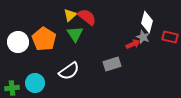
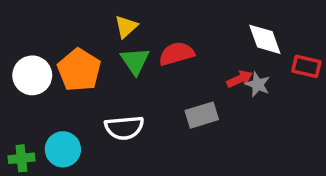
red semicircle: (87, 17) -> (177, 54), moved, turned -54
white diamond: (147, 22) -> (265, 39), turned -35
gray star: (143, 37) -> (258, 84), moved
white semicircle: (69, 71) -> (124, 128), turned 30

